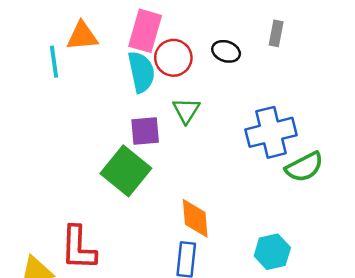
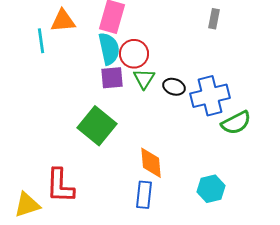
black ellipse: (226, 51) -> (174, 87), moved
red circle: (173, 58) -> (134, 54), moved
purple square: (145, 131) -> (112, 78), moved

